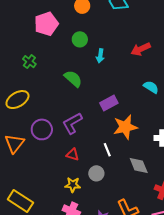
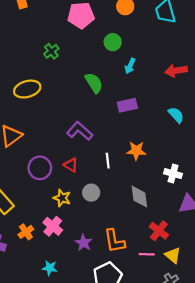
purple rectangle: (109, 103) -> (127, 105), moved
purple L-shape: (72, 123) -> (80, 131), turned 55
orange star: (125, 127) -> (136, 151), size x0.7
purple circle: (42, 129) -> (40, 168), moved
white line: (107, 150) -> (108, 161), moved

